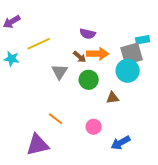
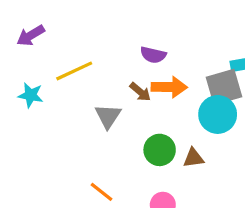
green circle: (89, 80) -> (160, 150), moved

